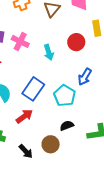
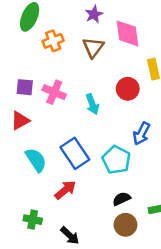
blue rectangle: (33, 89) -> (75, 153), turned -65
brown circle: (51, 144) -> (125, 225), moved

